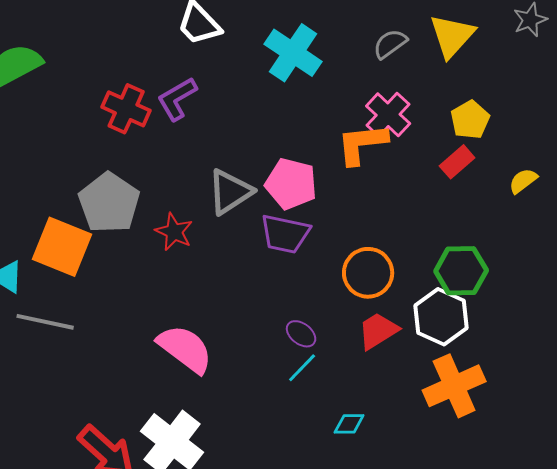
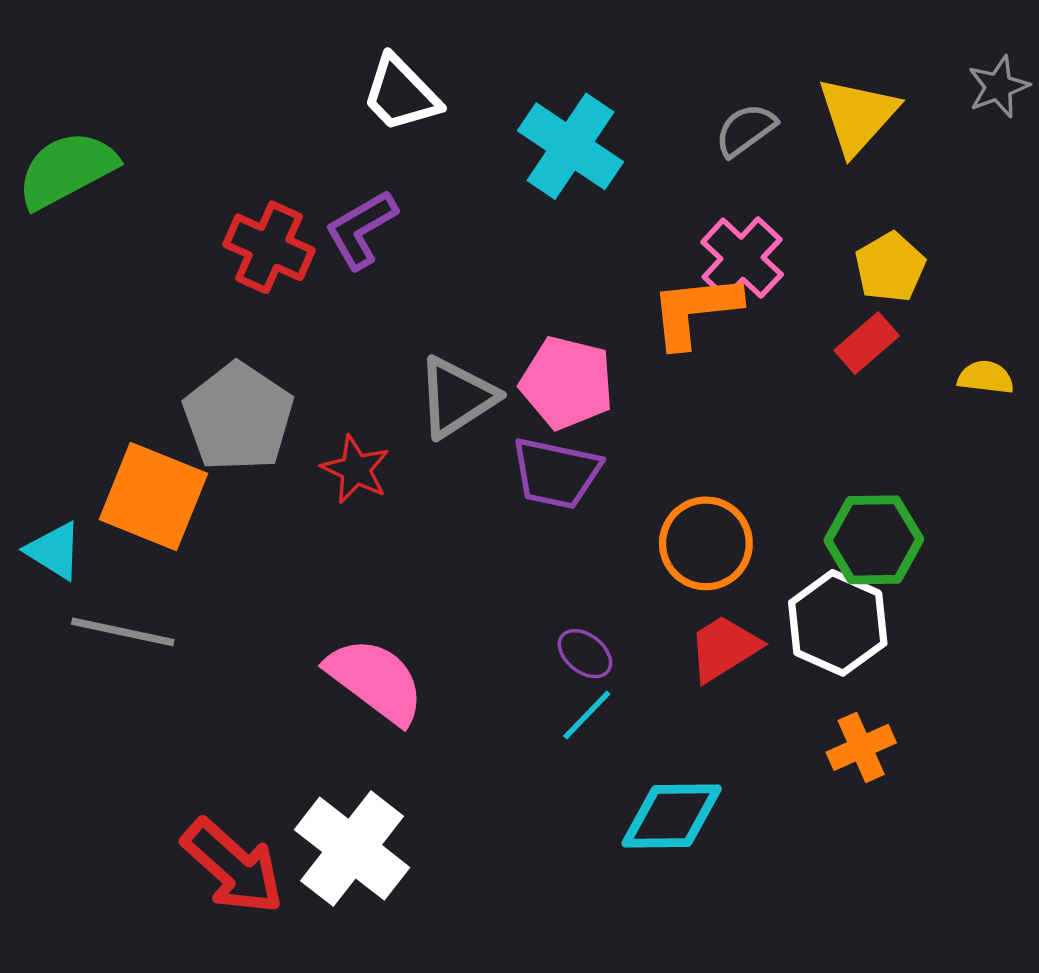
yellow semicircle: (523, 181) -> (986, 377), turned 44
orange cross: (454, 386) -> (861, 747), size x0.6
cyan diamond: (349, 424) -> (672, 816), size x1.8

